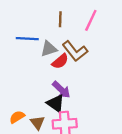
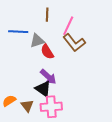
pink line: (91, 20) -> (68, 26), moved
brown L-shape: (75, 51) -> (74, 43), moved
red semicircle: (60, 61) -> (47, 52), turned 98

